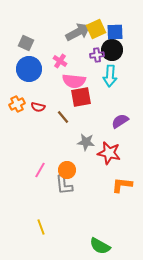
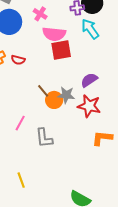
cyan arrow: (110, 76) -> (90, 29), turned 140
brown line: (63, 117) -> (43, 91), moved
purple semicircle: (120, 121) -> (89, 80), moved
orange circle: (67, 170) -> (54, 100), moved

